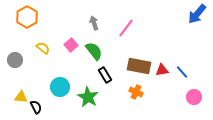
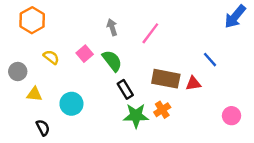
blue line: (182, 72) -> (210, 60), moved
orange cross: (136, 92) -> (162, 110), turned 32
yellow triangle: (21, 97) -> (34, 94), moved
green star: (88, 97) -> (136, 116), moved, turned -30

